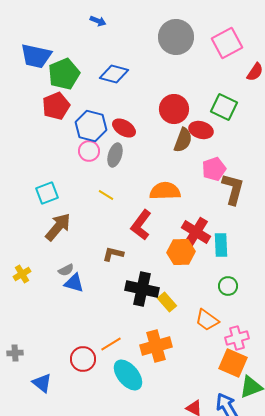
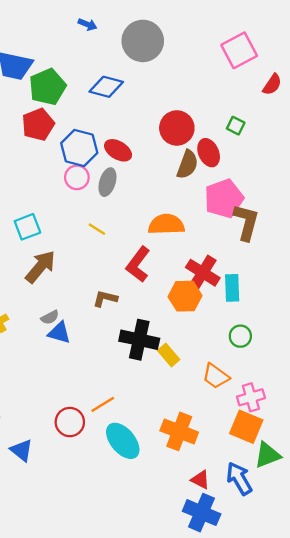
gray circle: (176, 37) -> (143, 41), moved
green square: (224, 107) -> (236, 126), size x0.6
red ellipse: (201, 130) -> (209, 153), turned 50
pink pentagon: (214, 169) -> (224, 199), size x1.4
orange cross: (156, 346) -> (179, 431), moved, turned 36

